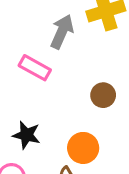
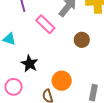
brown circle: (103, 95) -> (82, 40), moved

